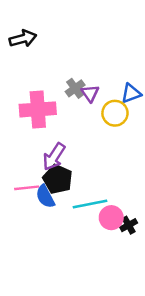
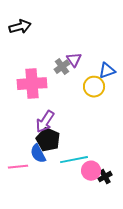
purple triangle: (90, 93) -> (74, 60), moved
pink line: (27, 188) -> (18, 167), moved

